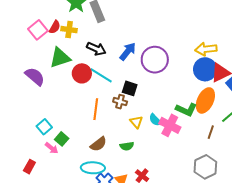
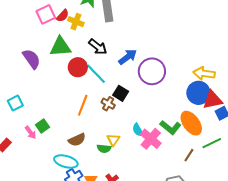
orange ellipse: (205, 100) -> (191, 123), turned -75
yellow triangle: (136, 122) -> (113, 140), moved
cyan square: (44, 127) -> (15, 103), moved

